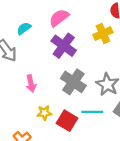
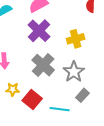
yellow cross: (103, 34) -> (76, 39), moved
cyan line: (92, 112) -> (60, 109), moved

